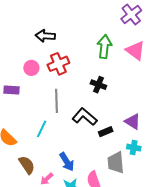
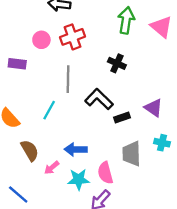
cyan cross: (134, 148) -> (162, 143), moved
blue arrow: (67, 162) -> (76, 149), turned 120

